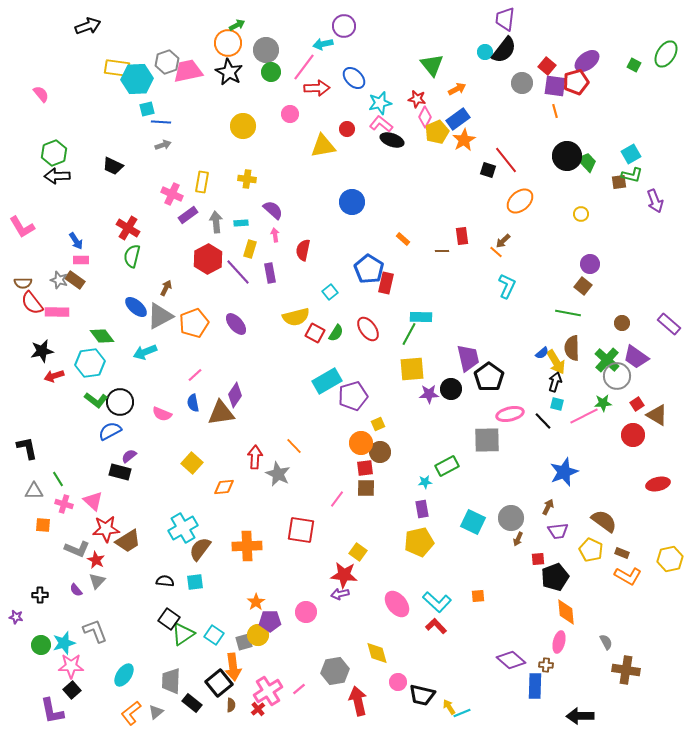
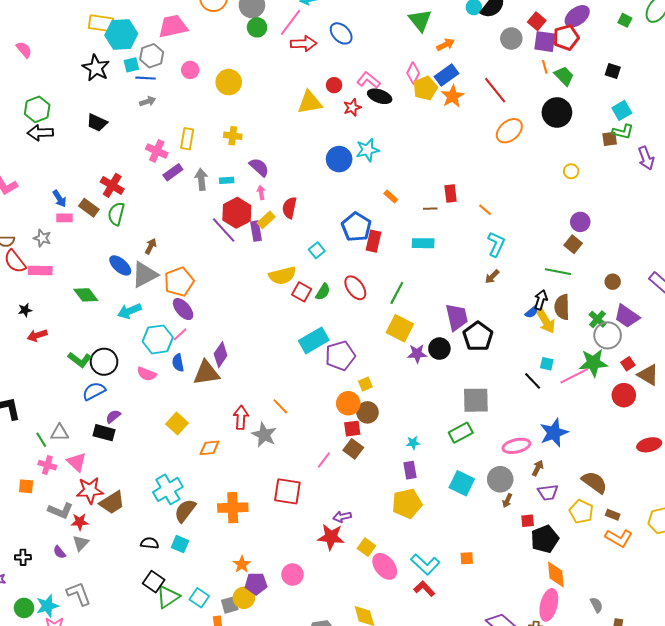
gray hexagon: (167, 62) -> (152, 56), moved
black star: (229, 72) -> (96, 68), moved
red star: (417, 99) -> (352, 107), moved, turned -30
cyan star: (380, 103) -> (367, 150), moved
pink circle: (290, 114) -> (190, 70), moved
red line: (506, 160) -> (495, 90), moved
green trapezoid: (587, 162) -> (564, 76), moved
black square: (488, 170) -> (613, 71), moved
orange ellipse: (520, 201) -> (509, 131), moved
brown arrow: (503, 241) -> (492, 277), moved
yellow rectangle: (250, 249) -> (266, 220), moved, turned 30
red hexagon: (208, 259) -> (237, 213), moved
brown rectangle: (75, 280) -> (89, 208), moved
cyan rectangle: (421, 317) -> (423, 243), moved
purple ellipse: (236, 324) -> (183, 309), moved
black star: (42, 351) -> (25, 310), size x0.6
green cross: (607, 360) -> (597, 319), size x0.7
cyan hexagon: (90, 363) -> (158, 339), moved
yellow square: (412, 369) -> (400, 328), turned 32
black arrow: (555, 382) -> (541, 300), moved
green star: (603, 403) -> (593, 363), size x1.6
pink ellipse: (510, 414) -> (516, 446), moved
green rectangle: (447, 466) -> (461, 433), moved
brown square: (366, 488) -> (353, 449), turned 36
gray triangle: (34, 491) -> (59, 433), moved
yellow square: (358, 552) -> (366, 547), moved
red star: (96, 560) -> (80, 522), turned -30
cyan square: (195, 582) -> (180, 544), turned 30
purple arrow: (340, 594) -> (342, 517), moved
pink ellipse: (559, 642) -> (549, 605), size x1.4

